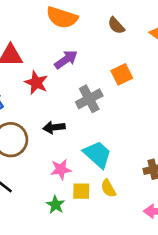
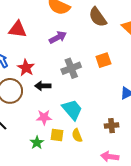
brown semicircle: (116, 26) -> (98, 17), size x1.5
orange square: (122, 74) -> (103, 60), moved
red star: (36, 83) -> (26, 68), moved

